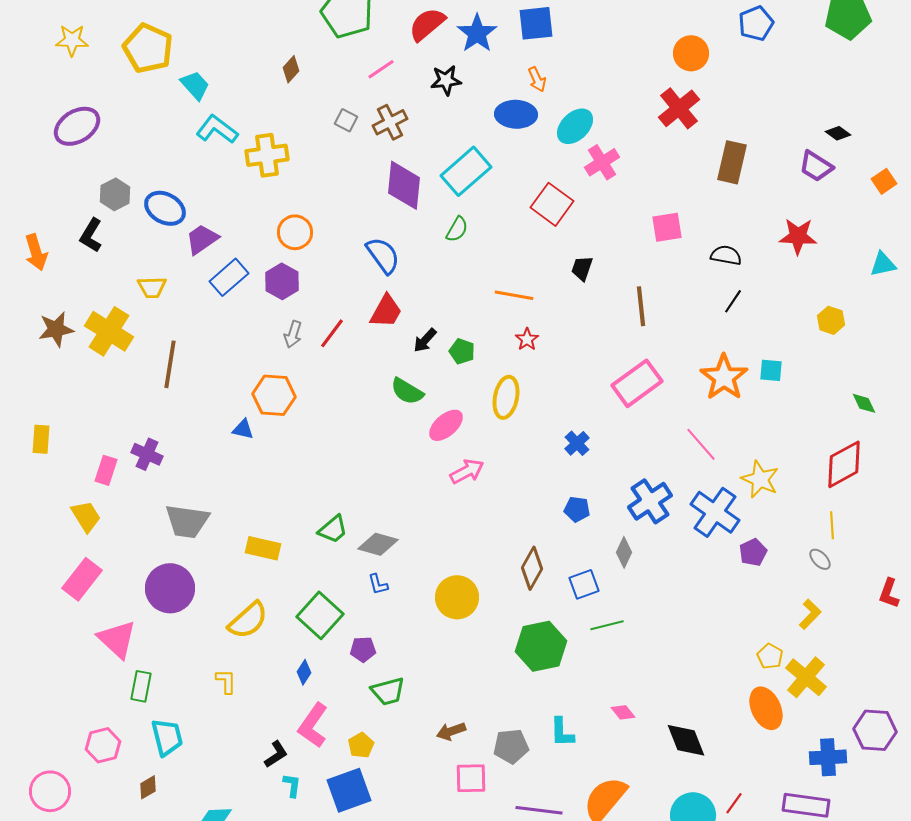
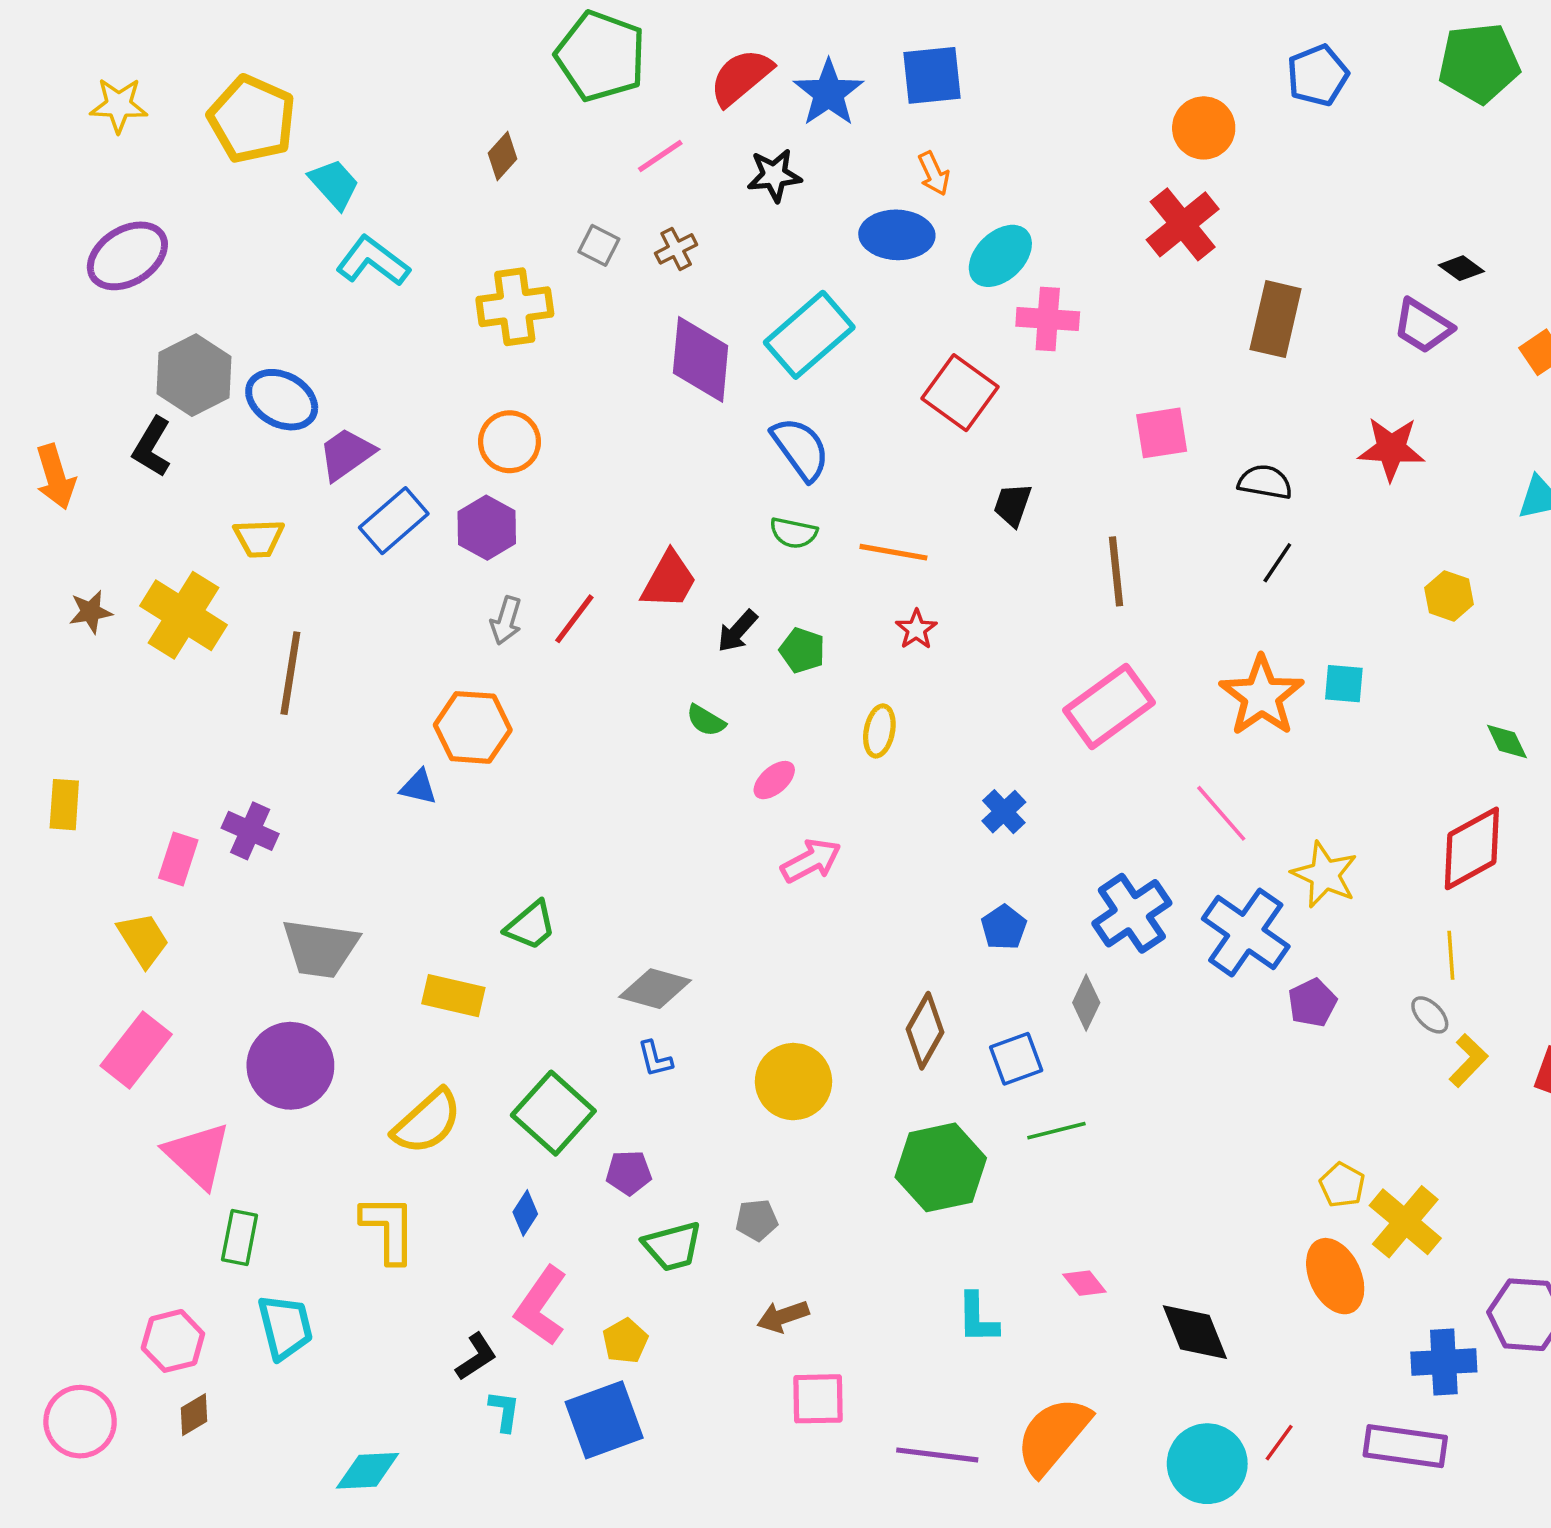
brown cross: (390, 122) -> (676, 249), size x0.7
yellow cross: (267, 155) -> (515, 307), moved
pink cross: (602, 162) -> (1048, 319), turned 36
gray hexagon: (115, 194) -> (194, 375), size x1.4
green semicircle: (457, 229) -> (794, 533), moved, turned 72
blue semicircle: (383, 255) -> (801, 449), moved
brown star: (56, 329) -> (91, 612), size x0.7
green semicircle: (407, 391) -> (706, 720), size x0.7
yellow ellipse: (506, 397) -> (879, 731), size x0.7
pink ellipse: (446, 425) -> (774, 780), size x0.7
blue pentagon: (577, 509) -> (1004, 927), turned 30
green trapezoid: (333, 529) -> (531, 926), moved
yellow L-shape: (810, 614) -> (1468, 1061), moved
yellow L-shape: (226, 681) -> (389, 1229), size x1.6
gray pentagon: (511, 746) -> (757, 1220), moved, size x0.7
brown diamond: (148, 787) -> (194, 1415), moved

